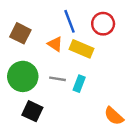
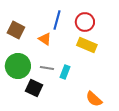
blue line: (69, 21) -> (57, 20), turned 36
yellow rectangle: (81, 49) -> (87, 45), moved
black square: (32, 111) -> (34, 88), moved

